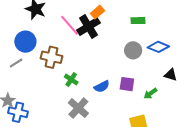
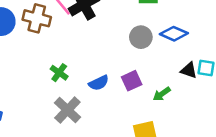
brown cross: (52, 57) -> (37, 18), moved
purple square: (127, 84) -> (132, 81), turned -35

